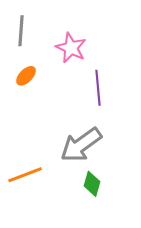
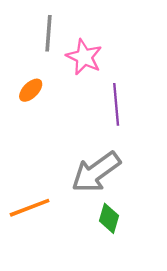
gray line: (21, 31) -> (48, 33), moved

